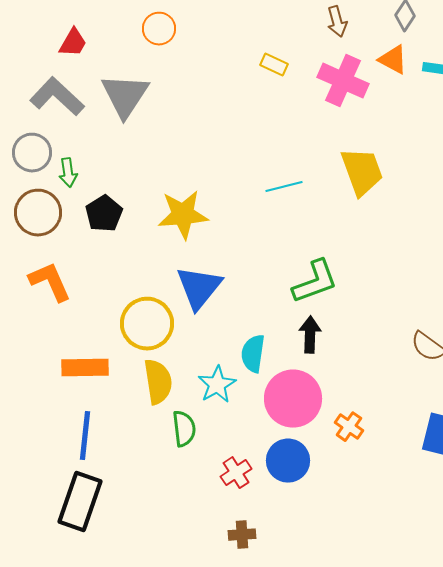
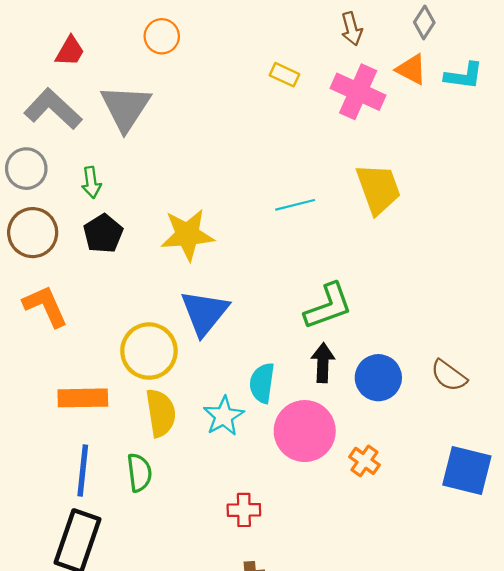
green arrow: (68, 173) -> (91, 182), moved
green semicircle: (184, 429) -> (139, 473), moved
blue circle: (288, 461) -> (378, 378), moved
red cross: (236, 473) -> (244, 510), turned 32

